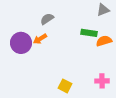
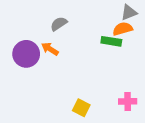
orange arrow: (40, 39) -> (50, 49), turned 64
orange semicircle: (104, 41) -> (123, 29), moved

